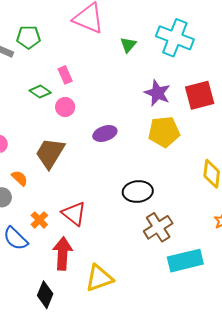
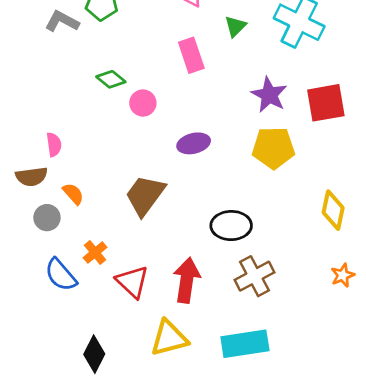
pink rectangle: (65, 75) -> (191, 55), moved, size x1.4
brown trapezoid: (50, 153) -> (145, 195), moved
red triangle: (74, 214) -> (132, 282), moved
red arrow: (63, 253) -> (187, 280), moved
cyan rectangle: (185, 261) -> (245, 344), moved

